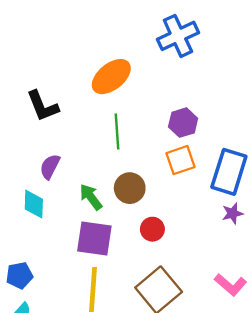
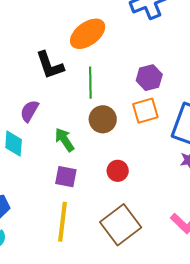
black L-shape: (43, 106) -> (50, 65), moved
brown circle: (130, 188) -> (103, 119), moved
purple square: (94, 239) -> (66, 177), size x0.7

